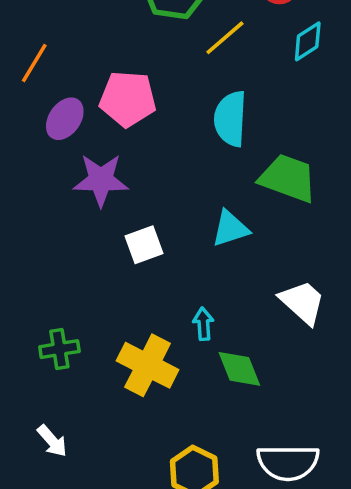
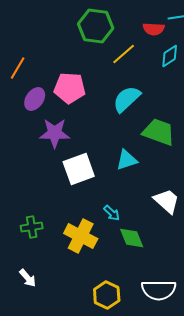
cyan semicircle: (230, 119) -> (127, 99), turned 44
white square: (144, 245) -> (79, 169), size x1.5
cyan arrow: (203, 324) -> (112, 213), turned 138

